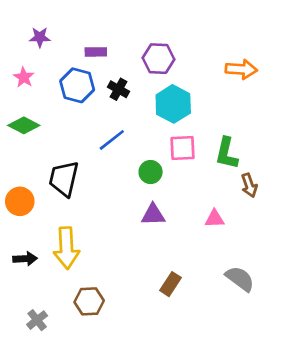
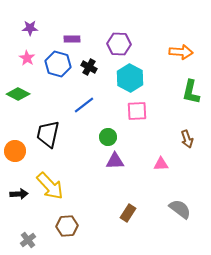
pink star: (24, 77) -> (27, 58), moved
green L-shape: (227, 153) -> (191, 92), moved
green circle: (151, 172) -> (108, 137), moved
yellow arrow: (66, 248) -> (50, 186), turned -40

